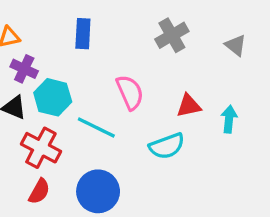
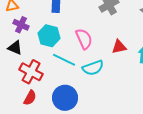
cyan hexagon: (53, 97) -> (49, 36), moved
cyan semicircle: (167, 146) -> (93, 68), moved

